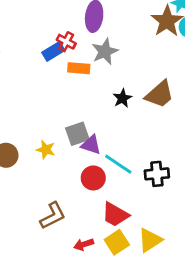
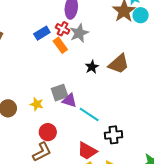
red cross: (66, 42) -> (63, 29), moved
orange rectangle: (79, 68) -> (60, 45), turned 49
black cross: (157, 174) -> (113, 135), moved
red circle: (93, 178) -> (48, 132), moved

